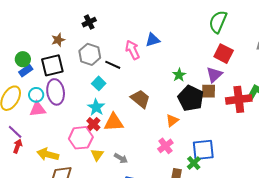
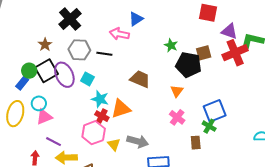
black cross: (89, 22) -> (70, 19), size x1.6
pink arrow: (132, 50) -> (119, 34), turned -36
green circle: (23, 59) -> (29, 71), moved
purple triangle: (214, 75) -> (229, 31), moved, turned -42
cyan square: (99, 83) -> (87, 79), moved
purple ellipse: (56, 92) -> (64, 75), moved
purple line: (15, 132) -> (53, 142), moved
gray arrow: (121, 158) -> (138, 141), size x1.5

